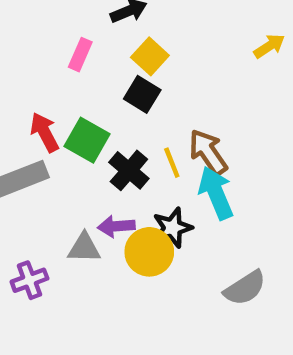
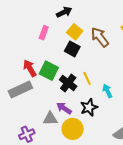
brown arrow: (208, 152) -> (100, 37), moved
cyan arrow: (216, 193) -> (107, 91), size x0.6
purple arrow: (116, 226) -> (64, 108), turned 42
yellow circle: (149, 252) -> (73, 129), moved

